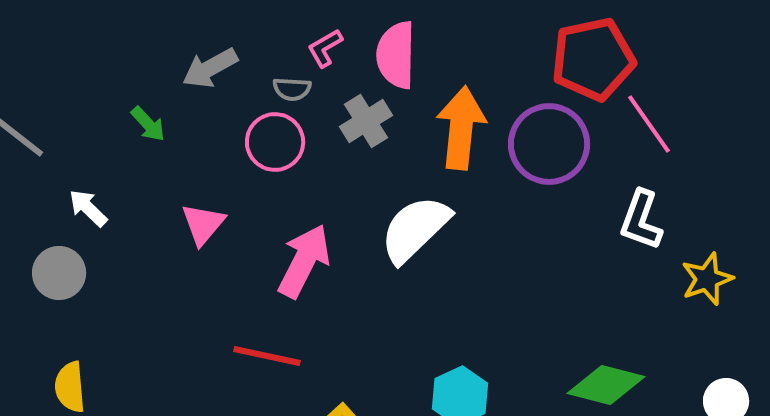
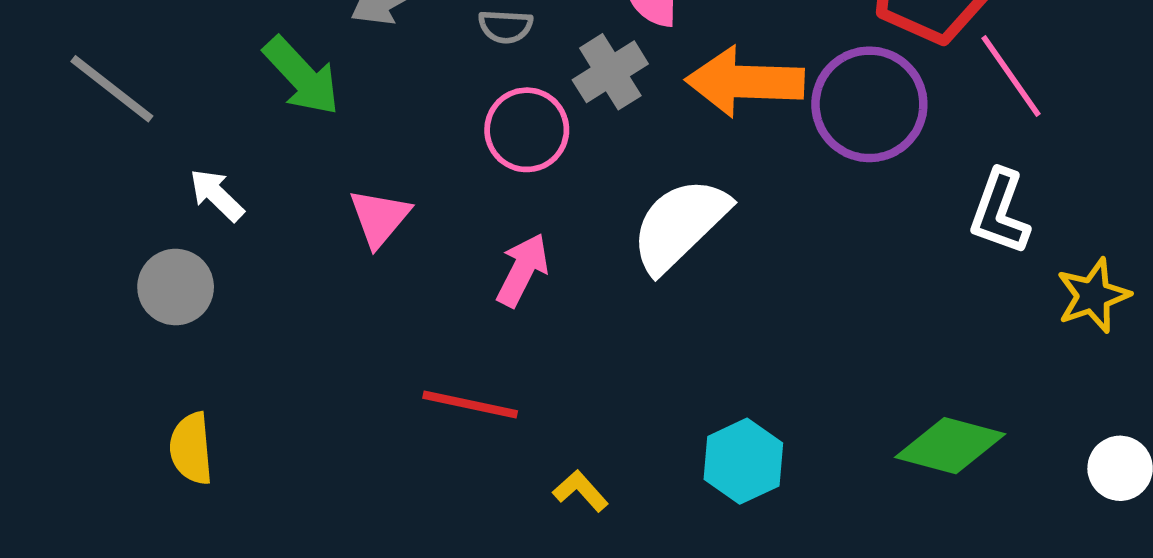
green arrow: (148, 124) -> (302, 76), size x1.6
orange arrow: (461, 128) -> (745, 82), turned -94
pink circle: (275, 142) -> (527, 130), moved
pink arrow: (304, 261) -> (523, 270), size x0.7

